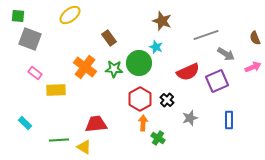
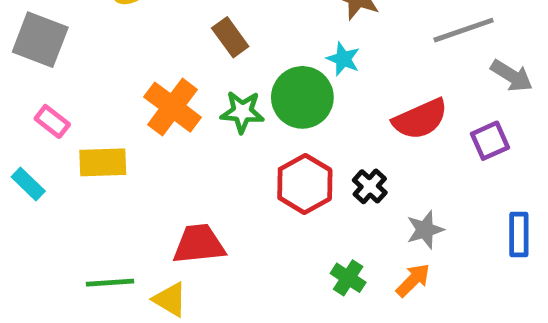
purple square: (217, 81) -> (490, 141), size x0.7
cyan rectangle: (25, 123) -> (28, 184), moved
orange arrow: (143, 123) -> (413, 280), moved, turned 42

